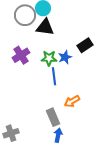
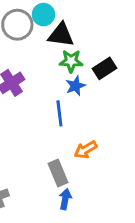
black triangle: (45, 27) -> (61, 35), moved
green star: (49, 58) -> (71, 61), moved

